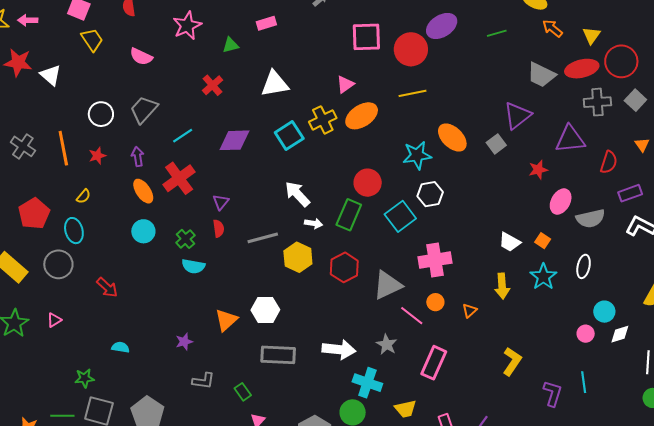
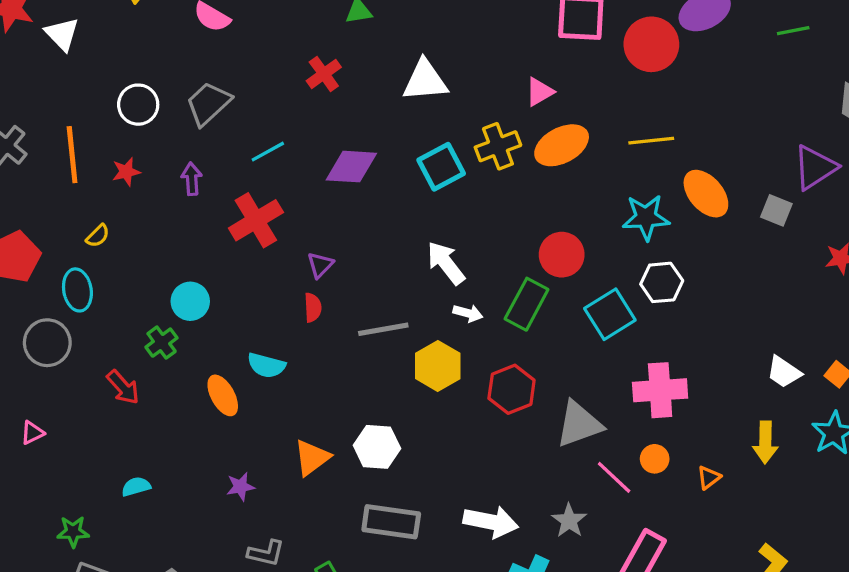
yellow line: (412, 93) -> (651, 141), moved
gray square: (496, 144) -> (776, 210), turned -36
orange ellipse: (143, 191) -> (223, 395), moved
green cross: (185, 239) -> (162, 343), moved
cyan semicircle: (120, 347) -> (136, 487), turned -30

